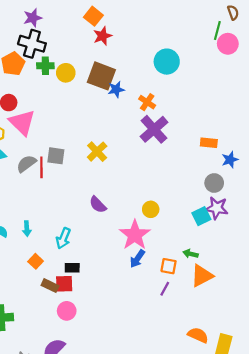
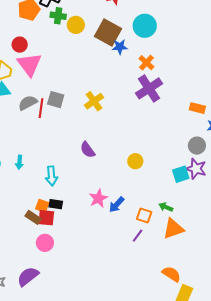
cyan circle: (167, 62) -> (145, 26), moved
pink star: (135, 235) -> (98, 198), moved, size x0.7
cyan arrow: (63, 238) -> (52, 176), turned -36
orange square: (36, 261) -> (42, 206), moved, turned -32
orange semicircle: (198, 335) -> (171, 274), moved

